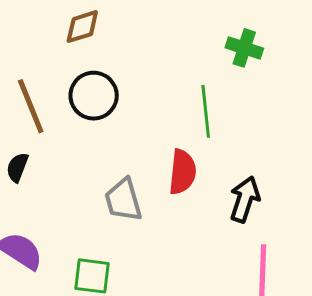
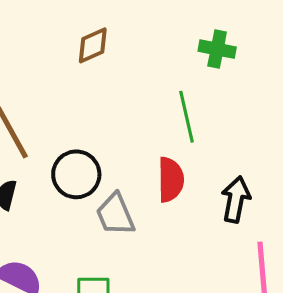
brown diamond: (82, 27) -> (93, 45), moved
black circle: (94, 96) -> (76, 174), moved

